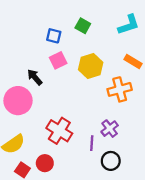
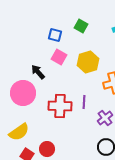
pink square: (58, 60) -> (59, 57), turned -35
red cross: (59, 131) -> (60, 106), moved, turned -30
purple line: (92, 143) -> (84, 102), moved

